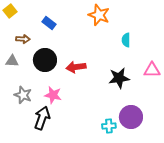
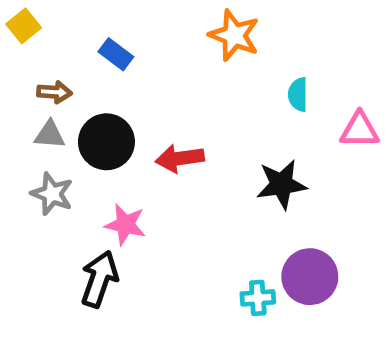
gray triangle: (12, 61) -> (50, 135), moved
pink triangle: (152, 70) -> (360, 130), moved
gray star: (23, 95) -> (52, 194), moved

